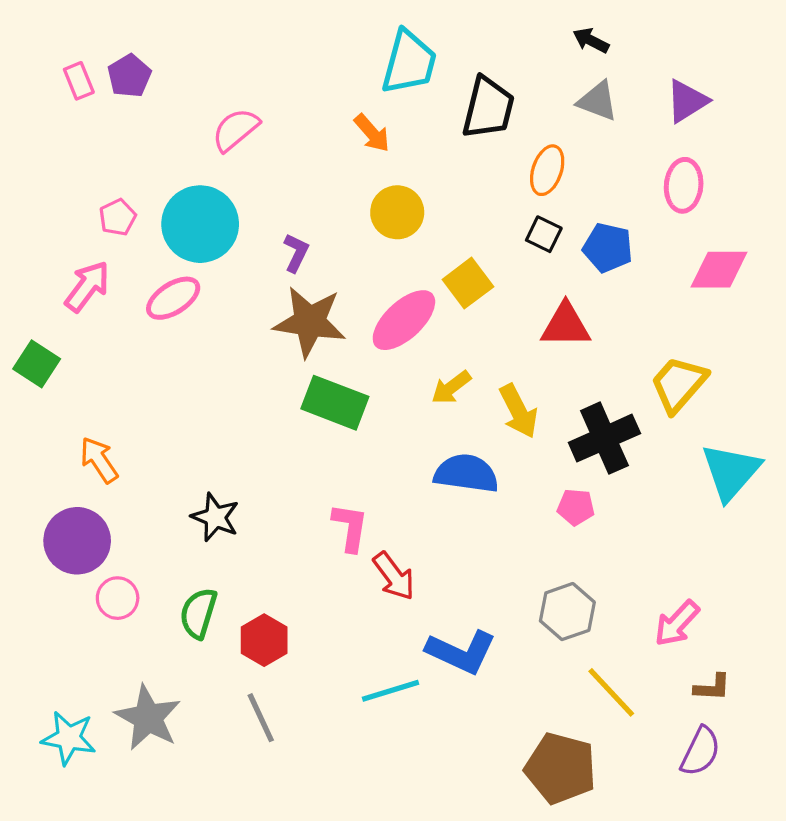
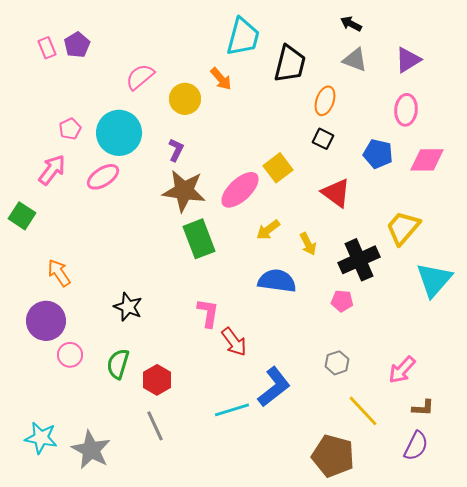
yellow circle: (397, 212) -> (185, 99), moved
blue pentagon: (608, 248) -> (378, 154), moved
red triangle: (566, 325) -> (336, 193), turned 36
green rectangle: (335, 403) -> (199, 239), turned 48
yellow arrow: (519, 411) -> (308, 244), size x0.7
gray hexagon: (567, 612) -> (337, 363), size x0.7
blue L-shape: (461, 652) -> (274, 387), turned -63
gray star: (148, 718) -> (91, 450), moved

